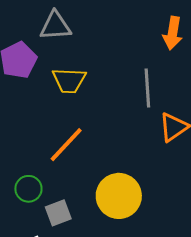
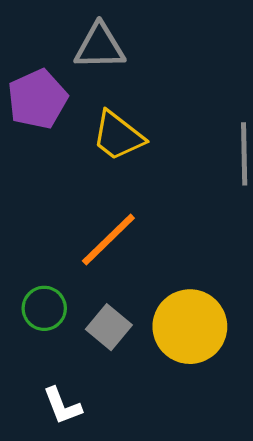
yellow trapezoid: (69, 80) -> (118, 136), turned 33
gray square: (58, 213) -> (109, 327), moved, turned -32

